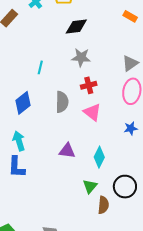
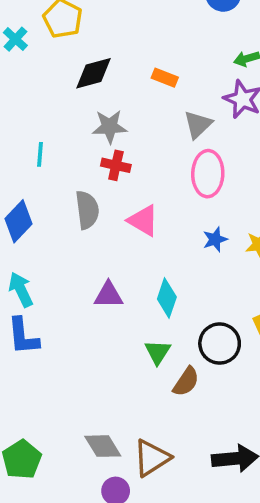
orange rectangle: (130, 16) -> (165, 78), moved
red cross: (89, 85) -> (116, 165), moved, turned 35
brown semicircle: (103, 205) -> (186, 382), turned 36

